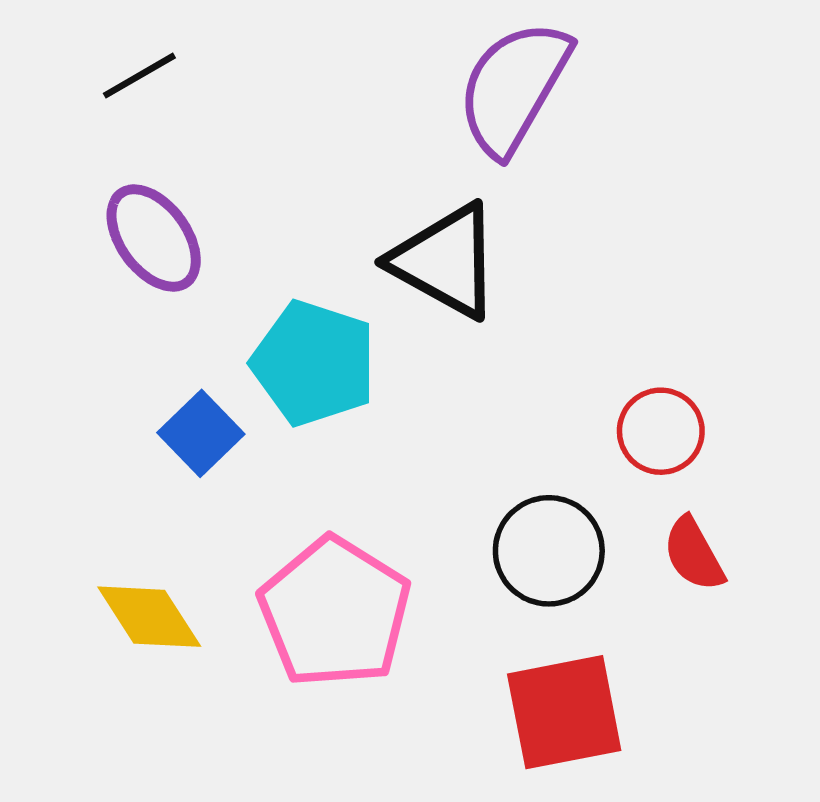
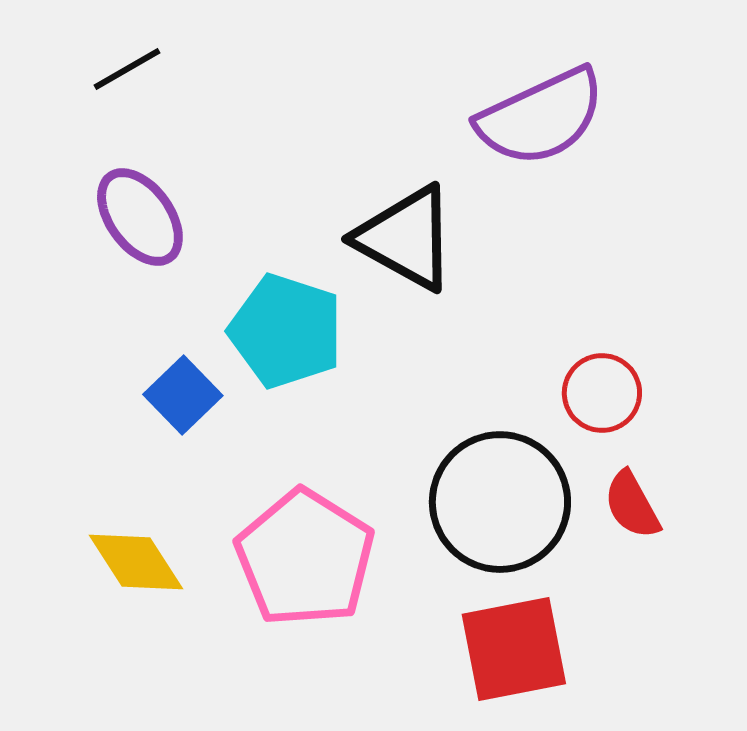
purple semicircle: (514, 88) -> (541, 117), moved, turned -145
black circle: (549, 551) -> (500, 502), size x1.4

